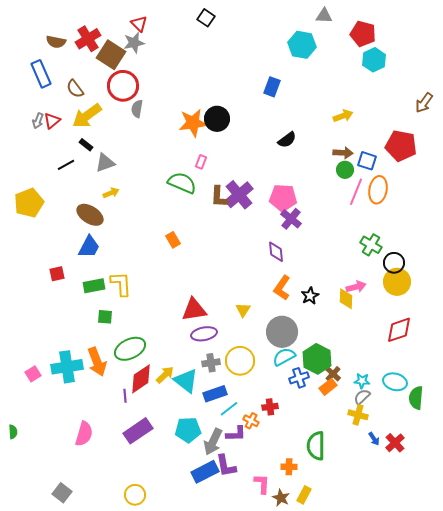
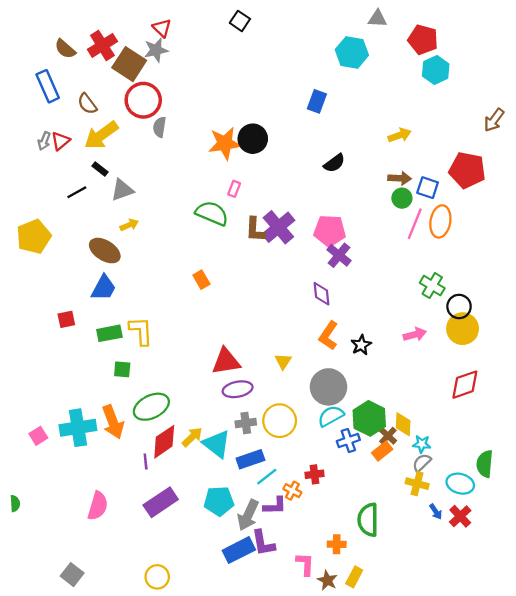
brown semicircle: (56, 42) -> (65, 49), turned 30
yellow diamond: (346, 299) -> (403, 424), moved
cyan ellipse: (395, 382) -> (460, 484), moved

